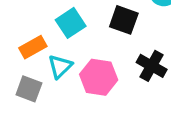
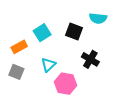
cyan triangle: (60, 66) -> (48, 65), moved
pink hexagon: (99, 77) -> (65, 84), moved

